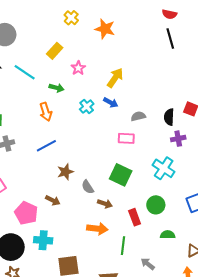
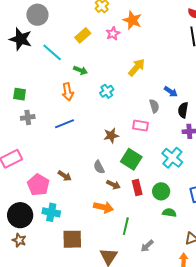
pink star: (78, 68) -> (113, 33), moved
blue arrow: (111, 103) -> (171, 92), moved
gray semicircle: (138, 116) -> (154, 106), turned 80
brown star: (65, 172) -> (111, 135), moved
red rectangle: (135, 217) -> (137, 187), moved
green semicircle: (168, 235) -> (169, 213), moved
gray arrow: (148, 264) -> (147, 246), turned -88

